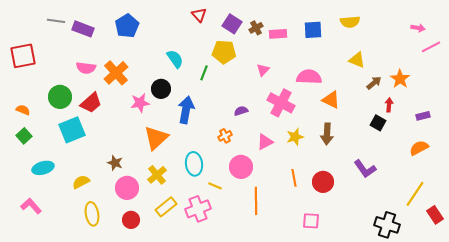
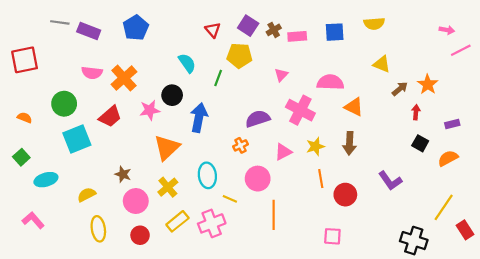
red triangle: (199, 15) -> (213, 30), moved
red trapezoid: (91, 103) -> (110, 117), moved
purple semicircle: (241, 111) -> (258, 119), size x1.6
black square: (378, 123) -> (420, 143), moved
green square: (24, 136) -> (21, 157), moved
orange line: (294, 178) -> (321, 179), moved

